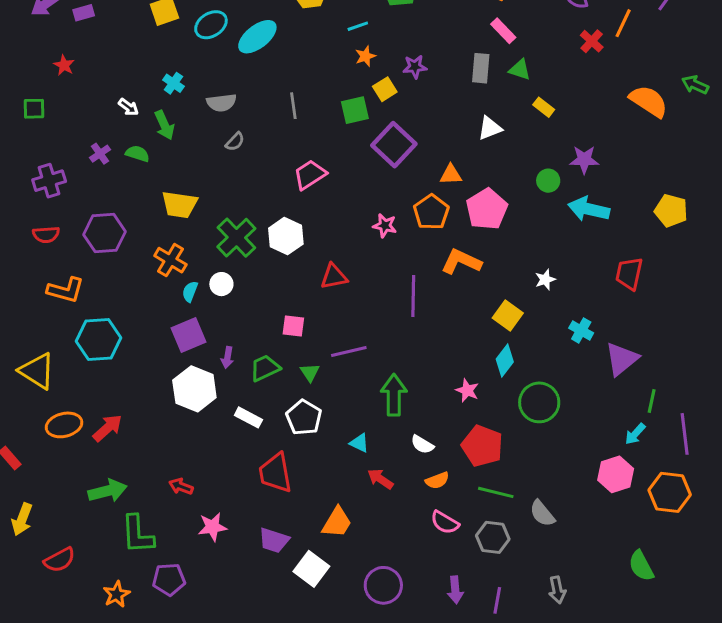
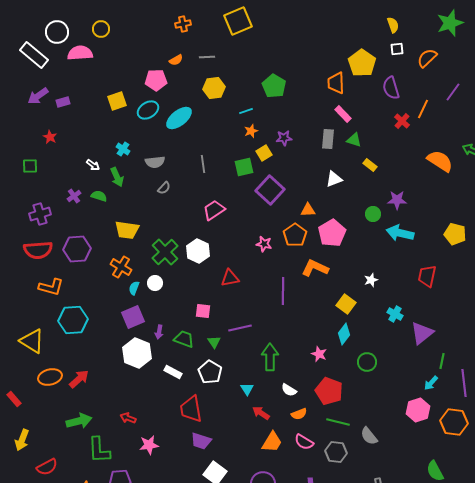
red semicircle: (46, 235) -> (38, 250), size x1.6
green trapezoid: (265, 368) -> (184, 339), turned 45
green circle: (539, 402) -> (367, 362), size x0.7
cyan triangle: (359, 443) -> (247, 389), turned 32
orange trapezoid: (337, 522) -> (272, 442), moved
purple trapezoid: (274, 540) -> (201, 441), moved

